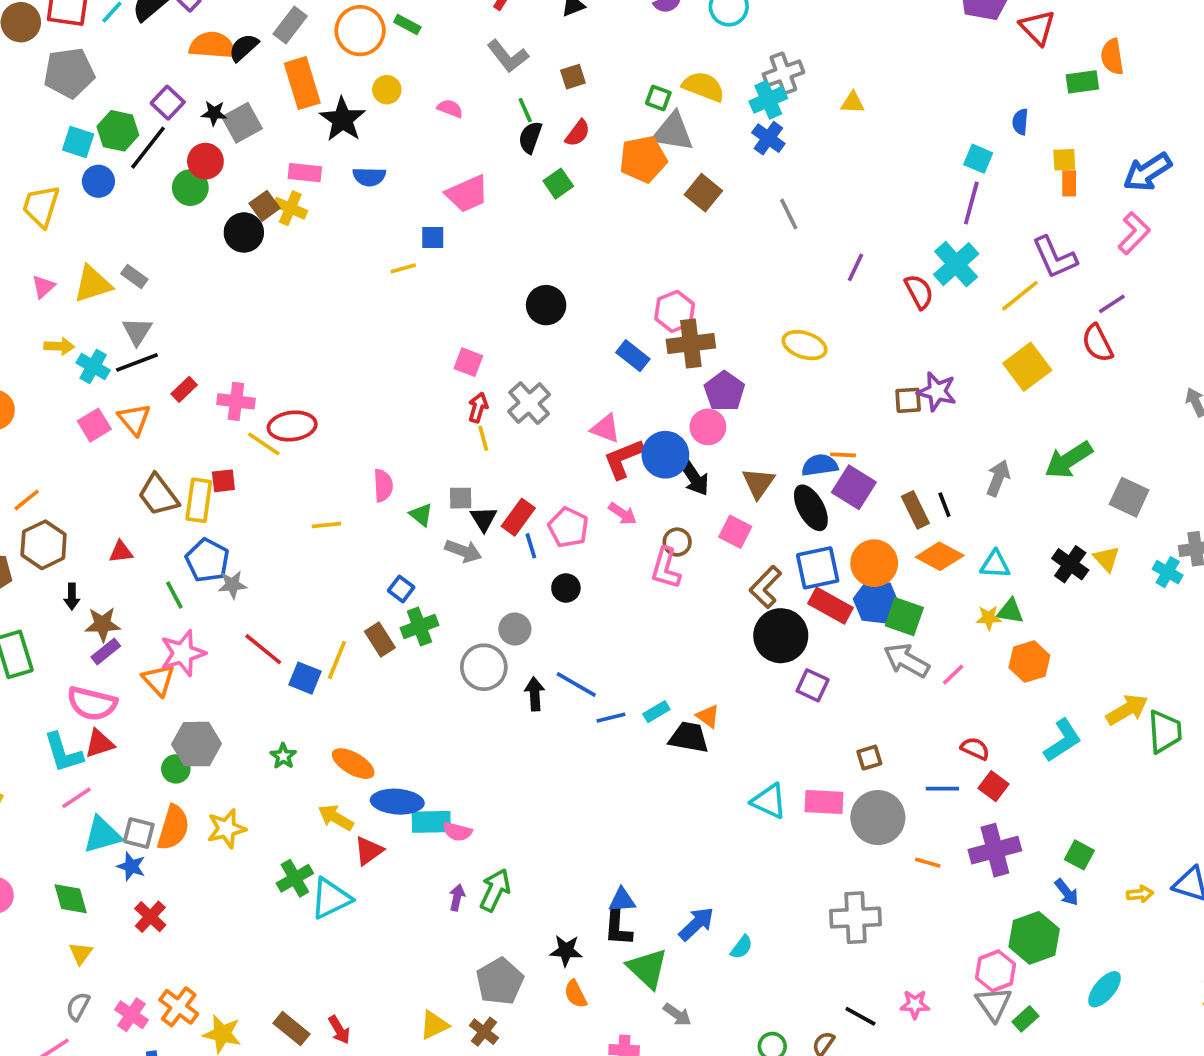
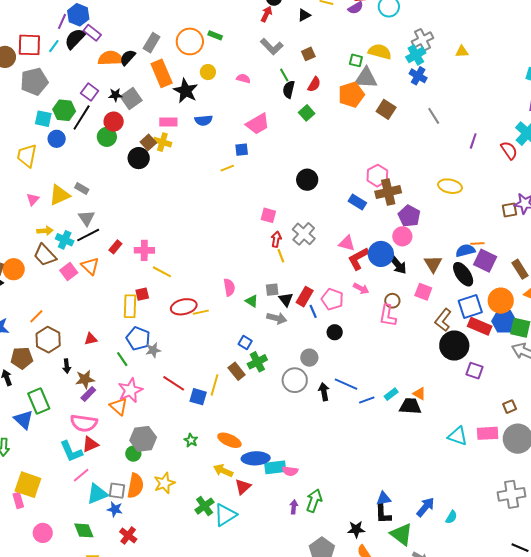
red ellipse: (292, 426) -> (184, 307), moved
brown trapezoid: (158, 495) -> (45, 255), moved

